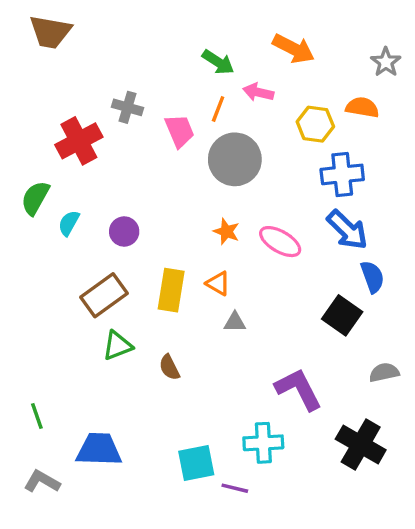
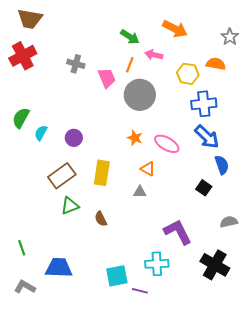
red cross: (79, 141) -> (23, 56), moved
orange triangle: (218, 283) -> (148, 169), moved
black square: (342, 315) -> (204, 188), size x0.7

